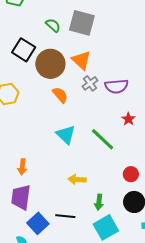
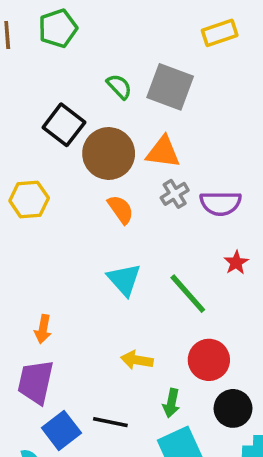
orange triangle: (81, 60) -> (163, 152), turned -40
red circle: (131, 174) -> (209, 360), moved, size x1.5

